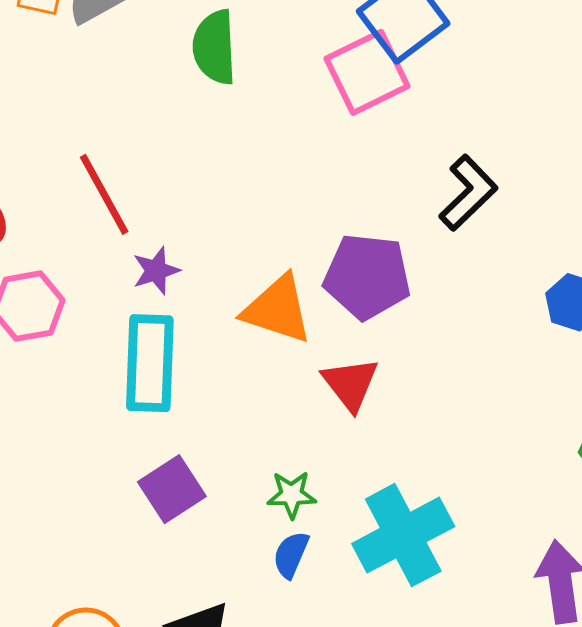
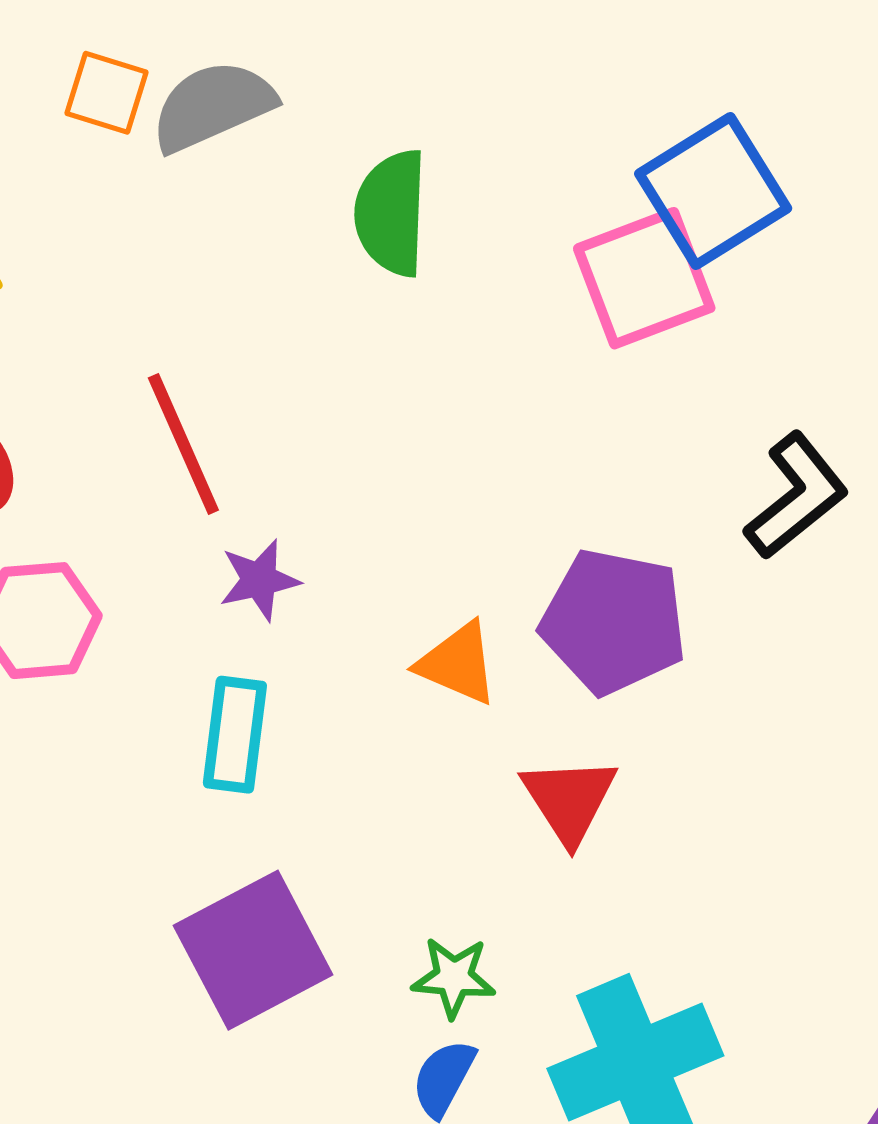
orange triangle: (278, 309) -> (458, 663), size x0.7
cyan rectangle: (150, 363) -> (235, 735), size x0.7
purple square: (172, 489) -> (253, 950), size x1.4

